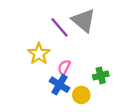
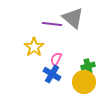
purple line: (60, 27) -> (52, 24), turned -42
yellow circle: (81, 95) -> (84, 82), moved, size x1.5

